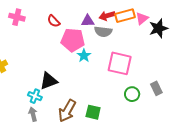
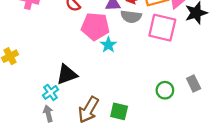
pink square: (120, 63) -> (162, 28), moved
cyan cross: (35, 96) -> (51, 92), turned 32

